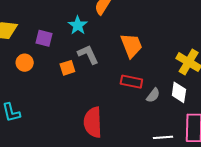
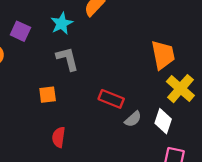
orange trapezoid: (131, 45) -> (163, 55), moved
orange square: (67, 68) -> (48, 95), moved
red semicircle: (93, 122) -> (59, 137), size x0.6

